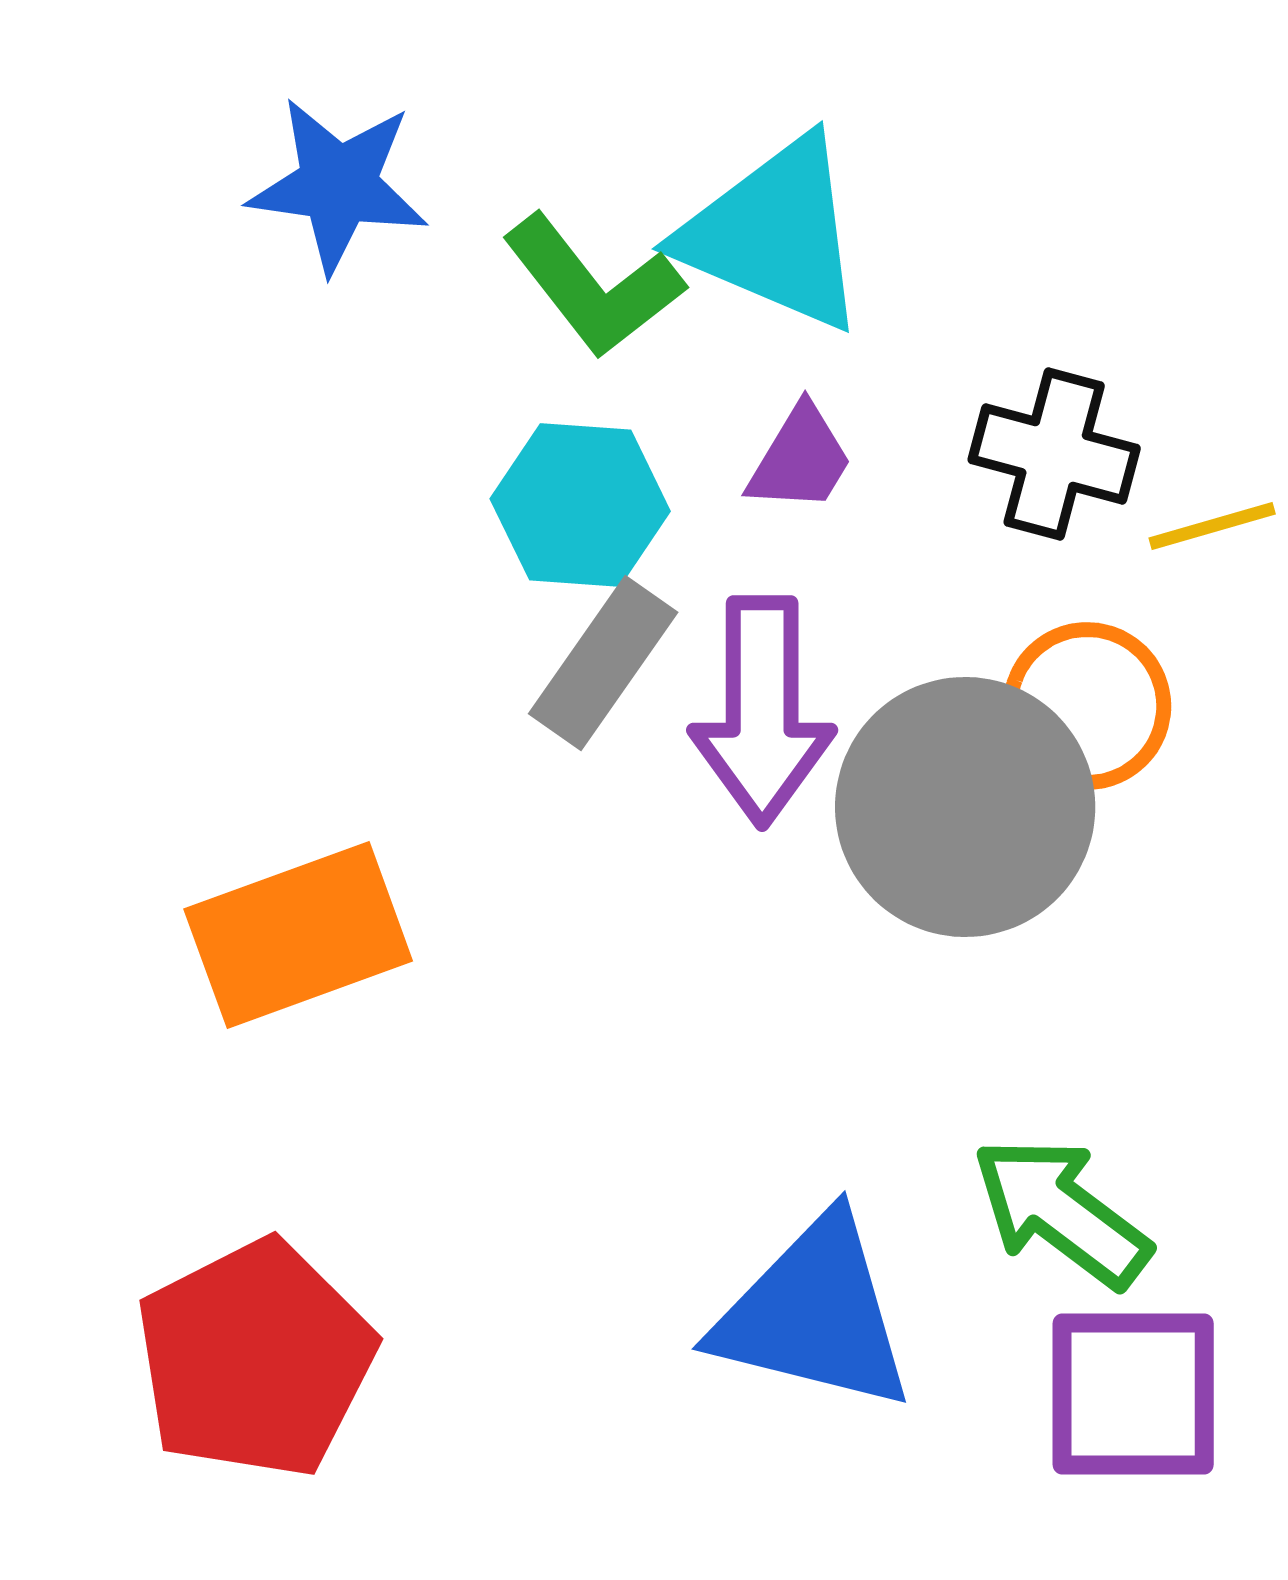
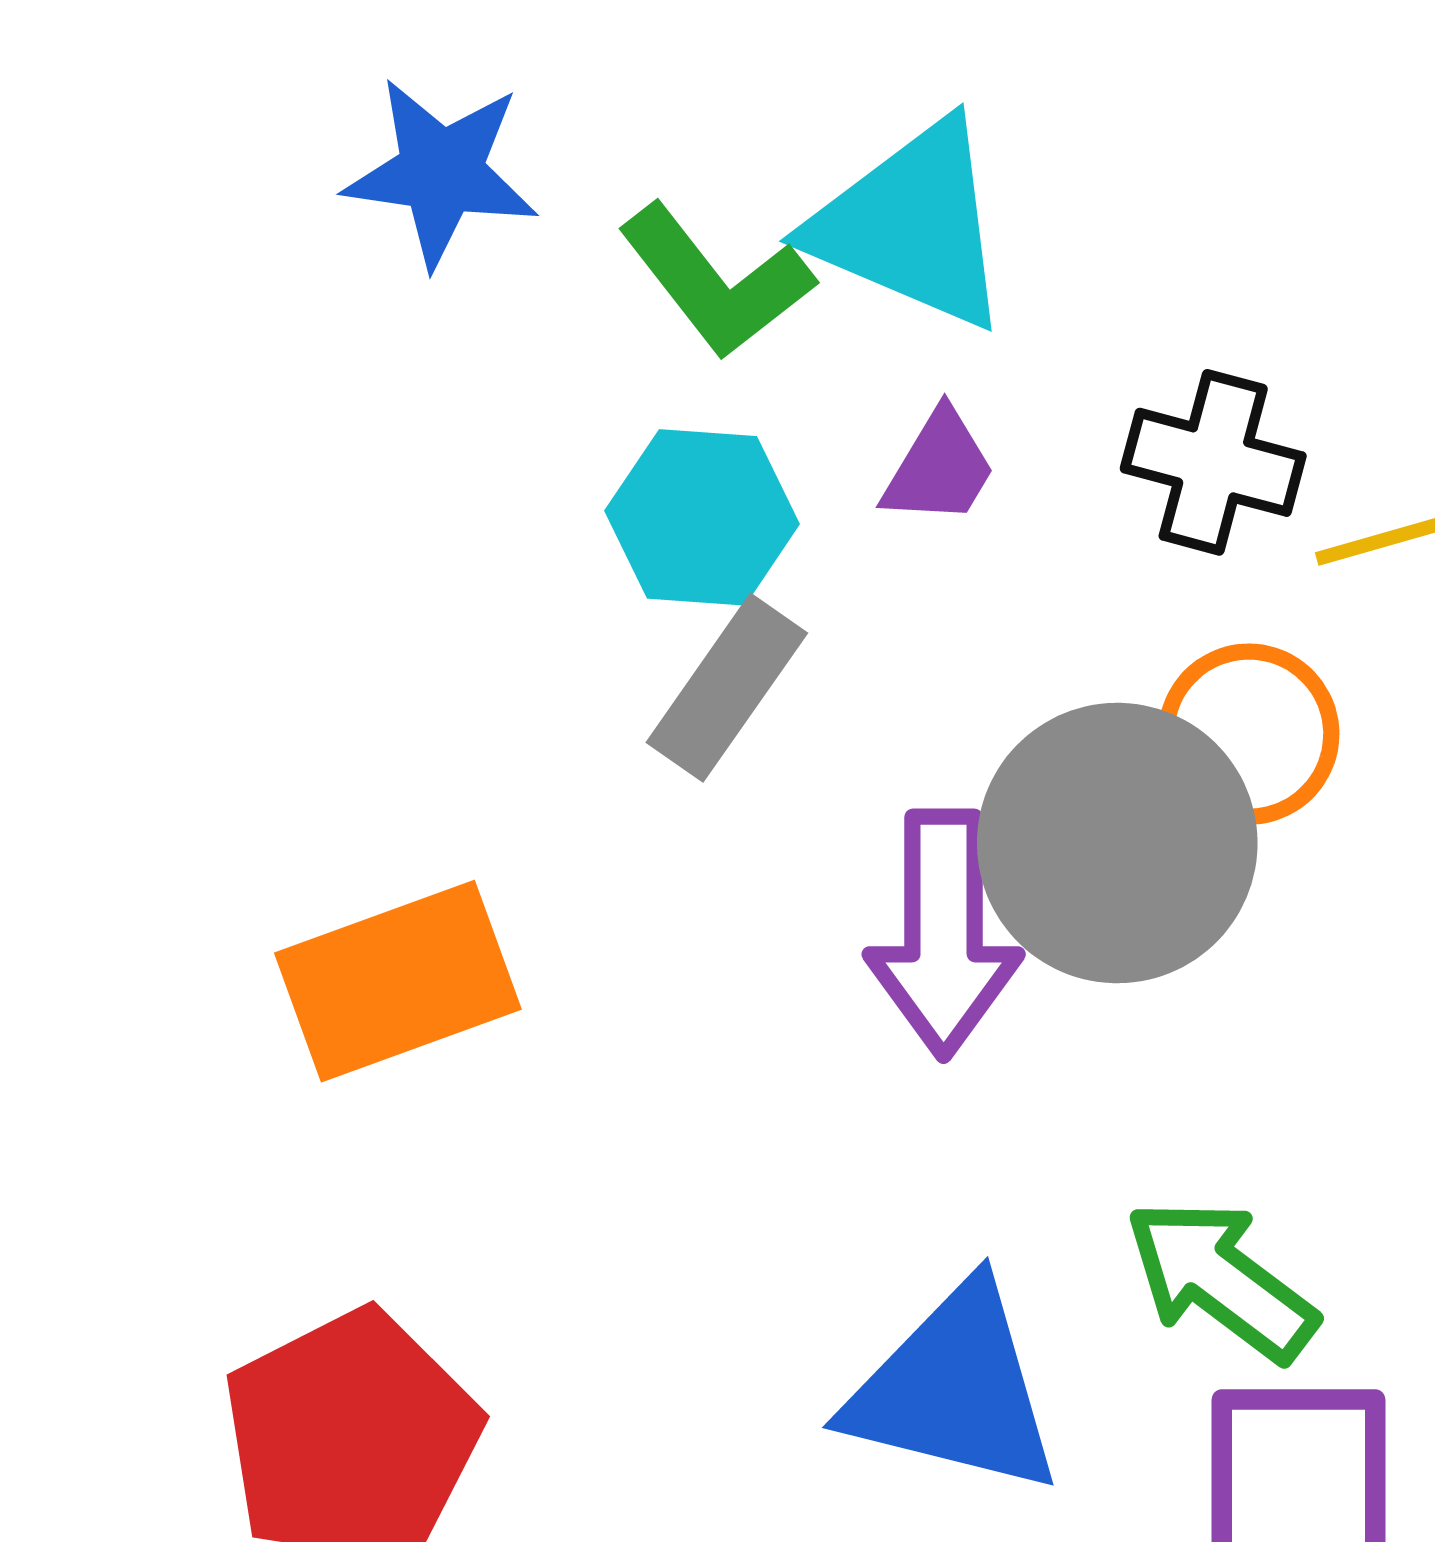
purple arrow: (762, 711) -> (944, 934), moved

